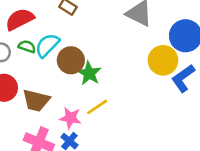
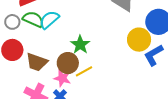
green semicircle: (27, 47) -> (33, 19), size x1.5
brown circle: (71, 60) -> (68, 63), moved

